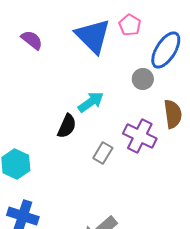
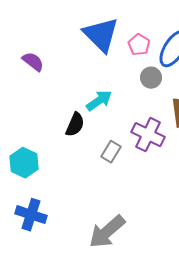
pink pentagon: (130, 25) -> (139, 45), moved
purple semicircle: (32, 40) -> (33, 62), moved

